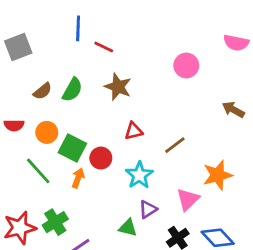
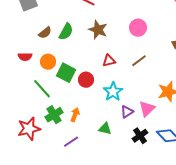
pink circle: (186, 65) -> (138, 28), moved
brown line: (175, 145) -> (139, 61), moved
orange arrow: (78, 178) -> (75, 115), moved
purple triangle: (148, 209) -> (127, 112), moved
green cross: (55, 222) -> (54, 115), moved

